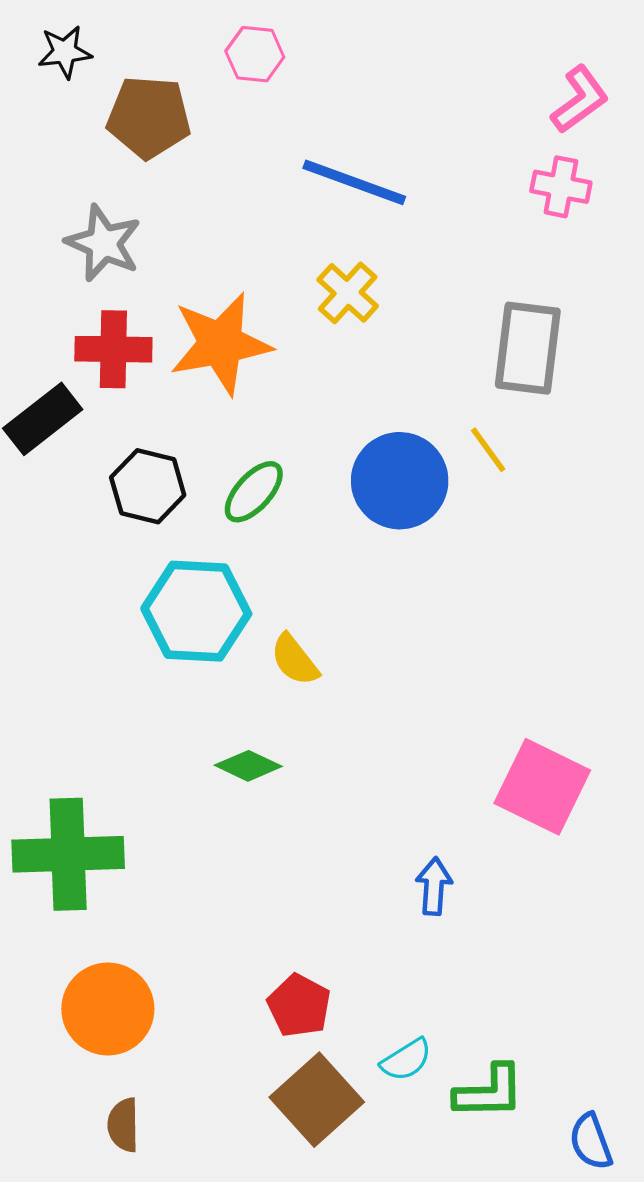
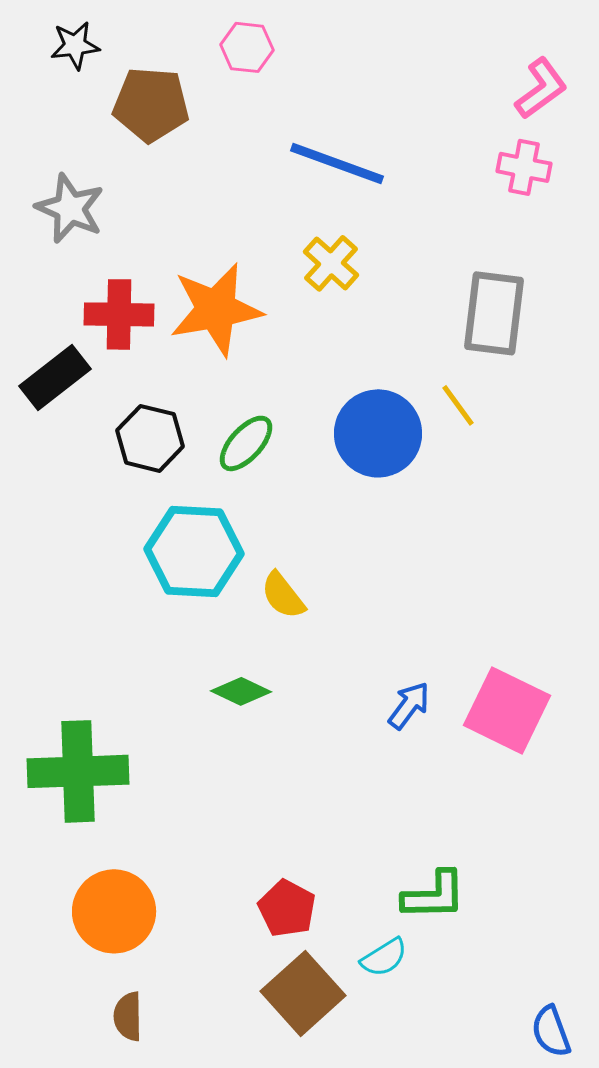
gray star: (103, 243) -> (70, 208), moved
blue arrow: (434, 886) -> (409, 705), moved, turned 33
green L-shape: (489, 1092) -> (434, 895), moved

